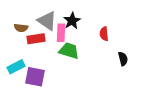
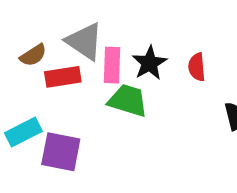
black star: (72, 21) -> (150, 63), moved
brown semicircle: (21, 28) -> (33, 55), turned -40

